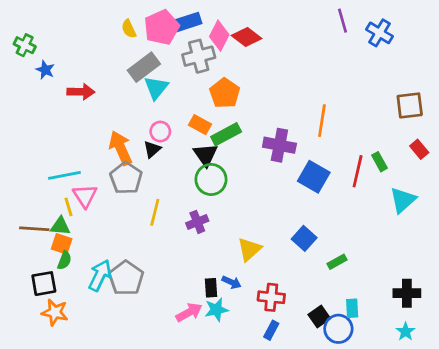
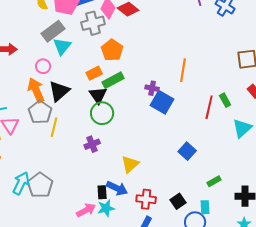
orange rectangle: (200, 125) -> (94, 73), turned -56
pink circle: (160, 132) -> (43, 66), moved
purple cross: (279, 145) -> (152, 88), size x0.6
black triangle: (152, 149) -> (59, 91), size x1.6
blue square: (314, 177) -> (162, 102), moved
yellow line: (155, 212) -> (54, 127), moved
blue square: (304, 238) -> (187, 151), moved
green rectangle: (337, 262) -> (214, 181), moved
blue arrow: (232, 282) -> (117, 188), size x1.5
black square: (319, 316) -> (178, 201), moved

